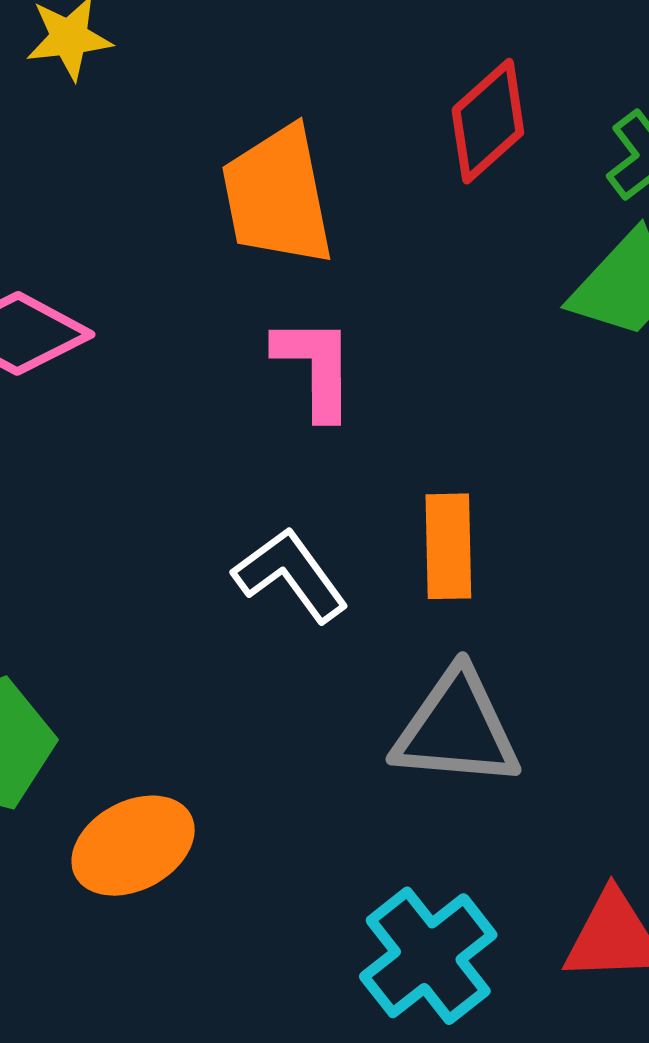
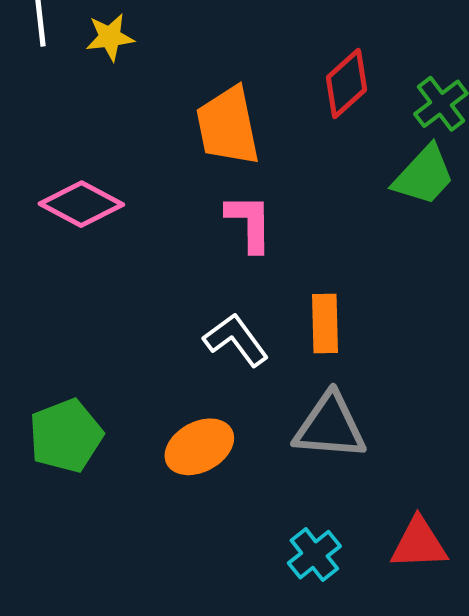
orange ellipse: (133, 846) -> (199, 447), moved
cyan cross: (428, 956) -> (314, 555), size x0.7

